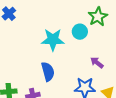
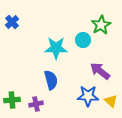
purple arrow: (97, 63) -> (100, 71), size x1.5

